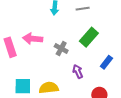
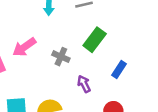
pink arrow: (33, 39) -> (24, 47), turned -36

